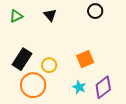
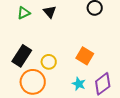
green triangle: (16, 16) -> (24, 13), moved
orange square: (85, 59) -> (85, 56), turned -36

